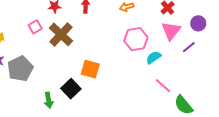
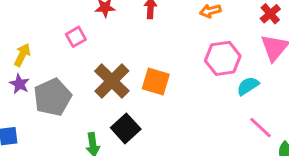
brown cross: (61, 34) -> (112, 81), moved
orange square: (90, 69) -> (156, 82), moved

